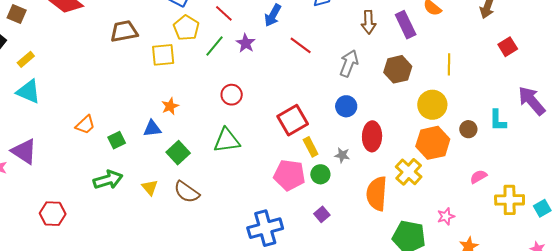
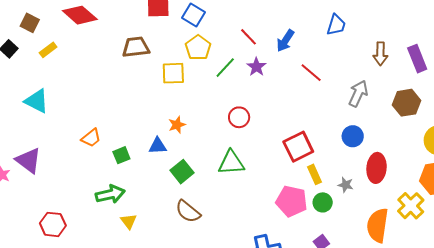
red line: (224, 13) -> (249, 37), moved
yellow rectangle: (26, 59) -> (48, 50), moved
yellow triangle: (150, 187) -> (129, 221), moved

